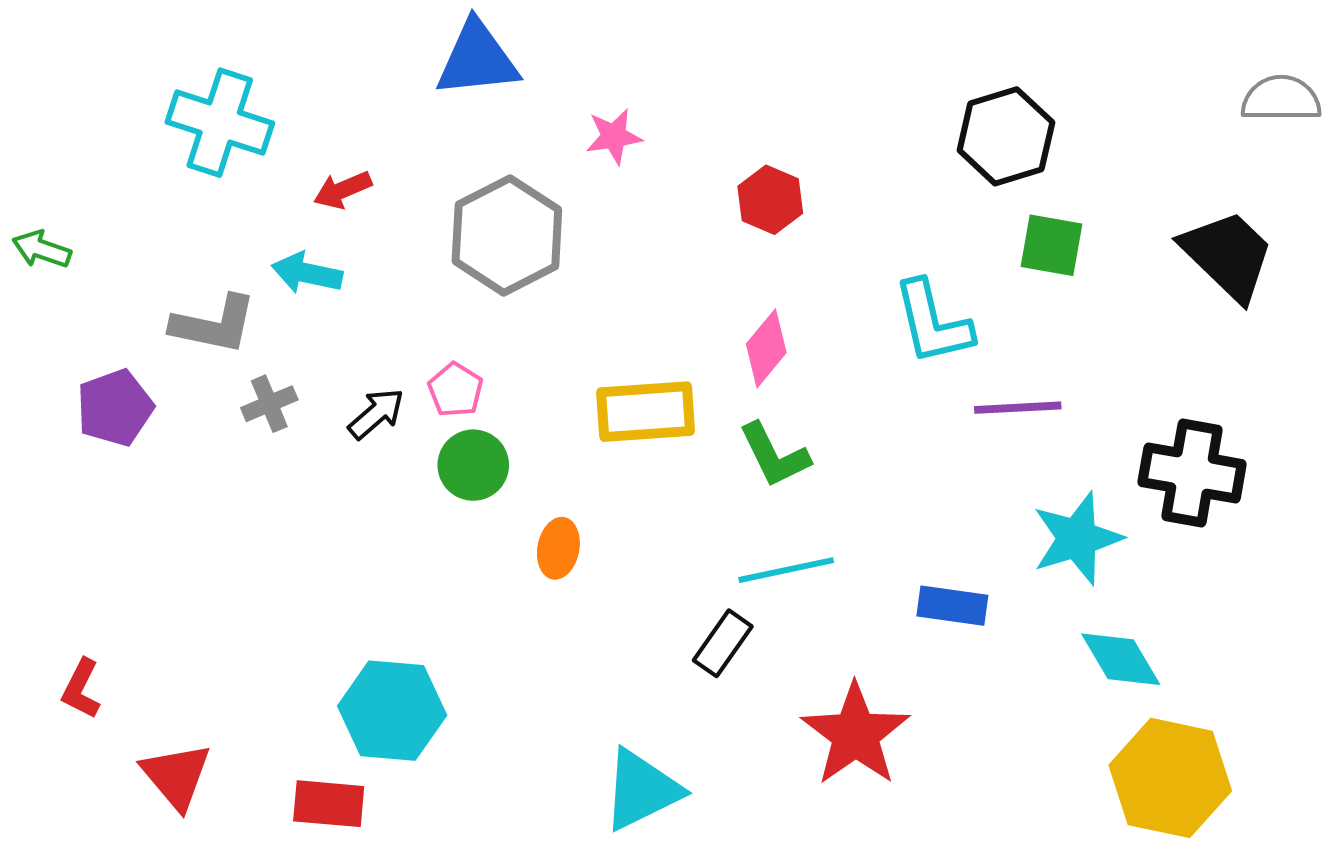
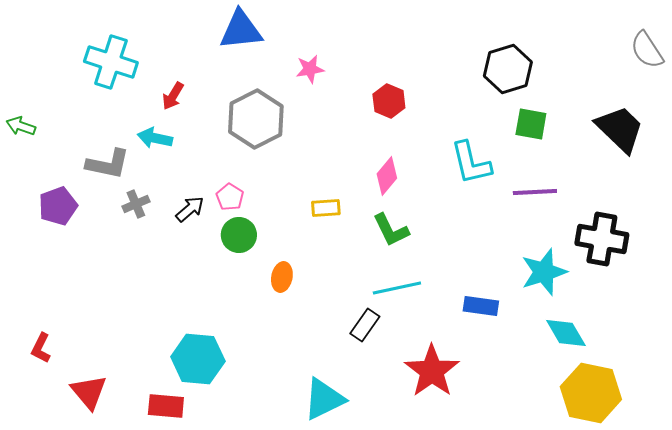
gray semicircle: (1281, 99) -> (647, 50), turned -123
red arrow: (343, 190) -> (173, 96), turned -36
purple line: (1018, 408) -> (535, 192), moved
yellow rectangle: (646, 412) -> (326, 208), size x0.6

